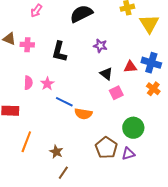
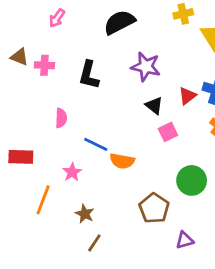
purple star: (100, 46) -> (146, 67), size x1.5
red triangle: (130, 67) -> (187, 96), turned -32
pink semicircle: (28, 83) -> (61, 118), moved
pink star: (47, 84) -> (72, 172), moved
purple triangle: (128, 154) -> (185, 240), moved

